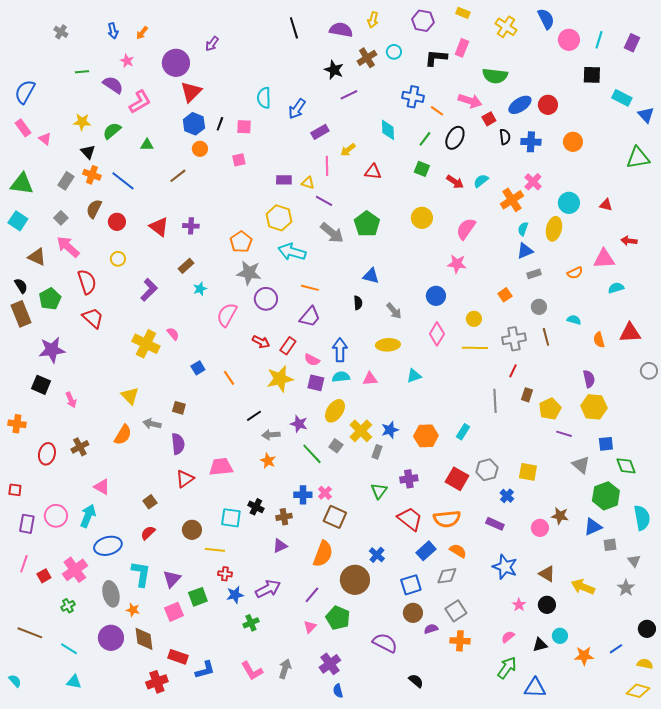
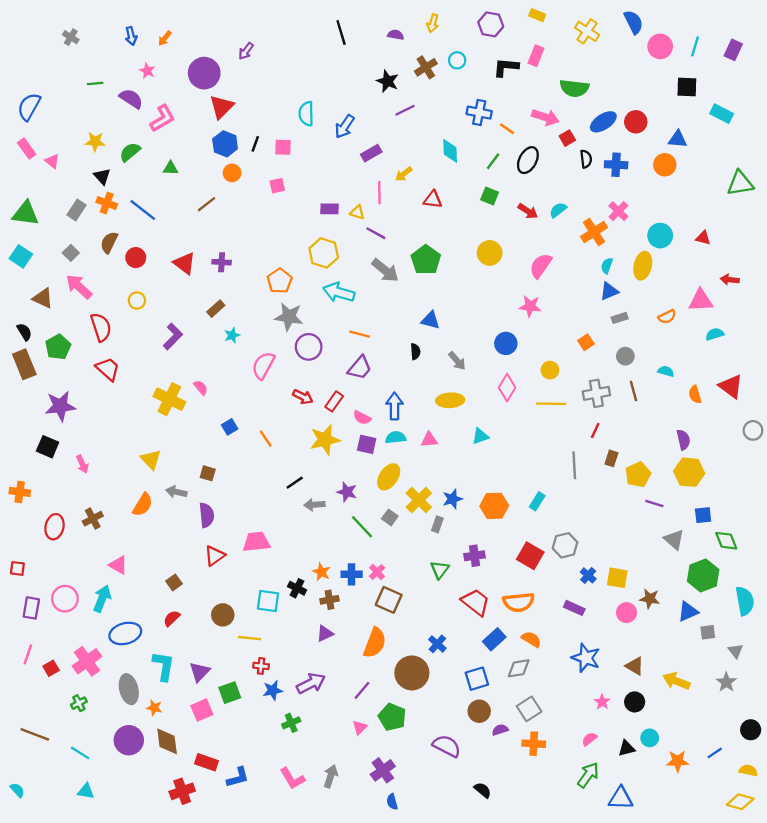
purple semicircle: (341, 30) -> (396, 35), size x0.6
blue triangle: (646, 115) -> (678, 139), moved, turned -42
red triangle: (630, 333) -> (731, 386), turned 40
orange star: (268, 461) -> (321, 572), moved
yellow square: (528, 472) -> (617, 578), moved

